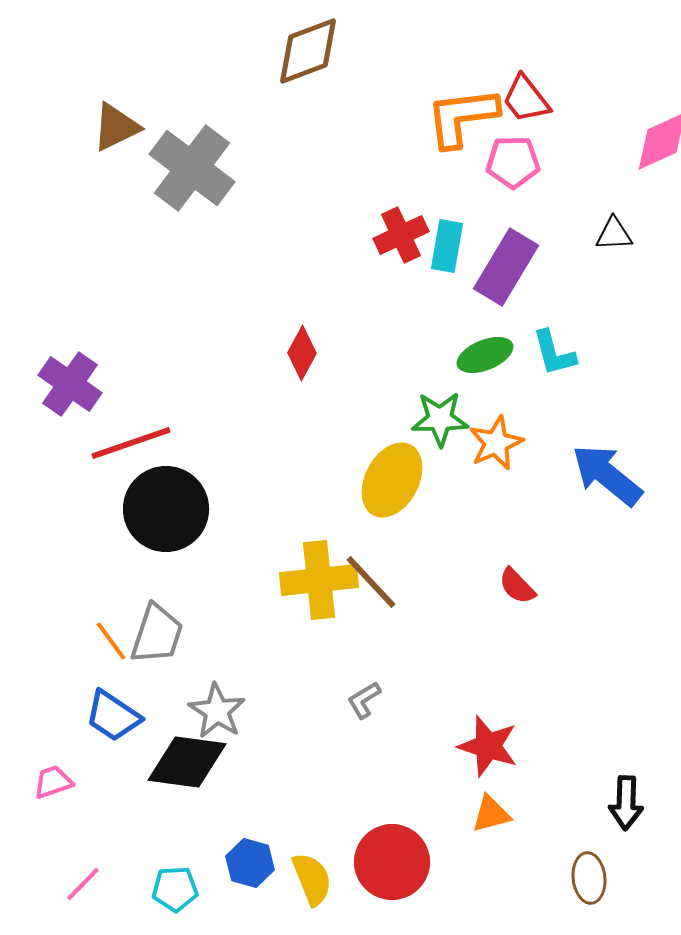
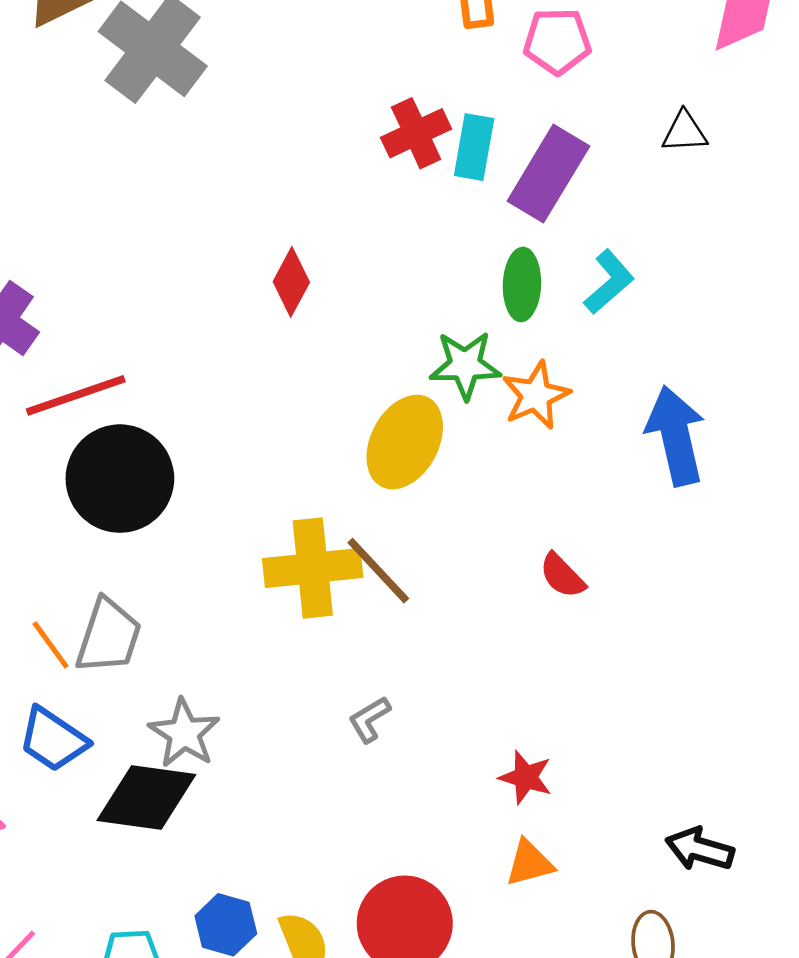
cyan L-shape: (554, 353) -> (609, 282), turned -116
green ellipse: (485, 355) -> (522, 284), turned -66
blue arrow: (607, 475) -> (676, 436), turned 38
red star: (488, 746) -> (526, 777), size x0.7
black arrow: (626, 803) -> (700, 849), turned 104

